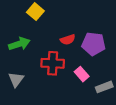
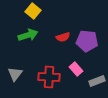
green arrow: (19, 44) -> (28, 35), moved
red cross: (53, 63) -> (49, 77), moved

